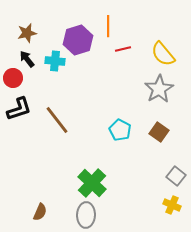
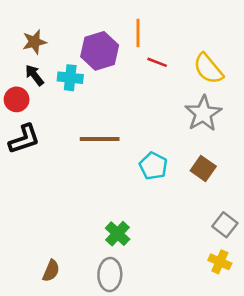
red line: (123, 49) -> (157, 62), turned 35
brown line: (57, 120) -> (100, 139), moved, turned -52
green cross: (92, 183) -> (118, 234), size x0.7

